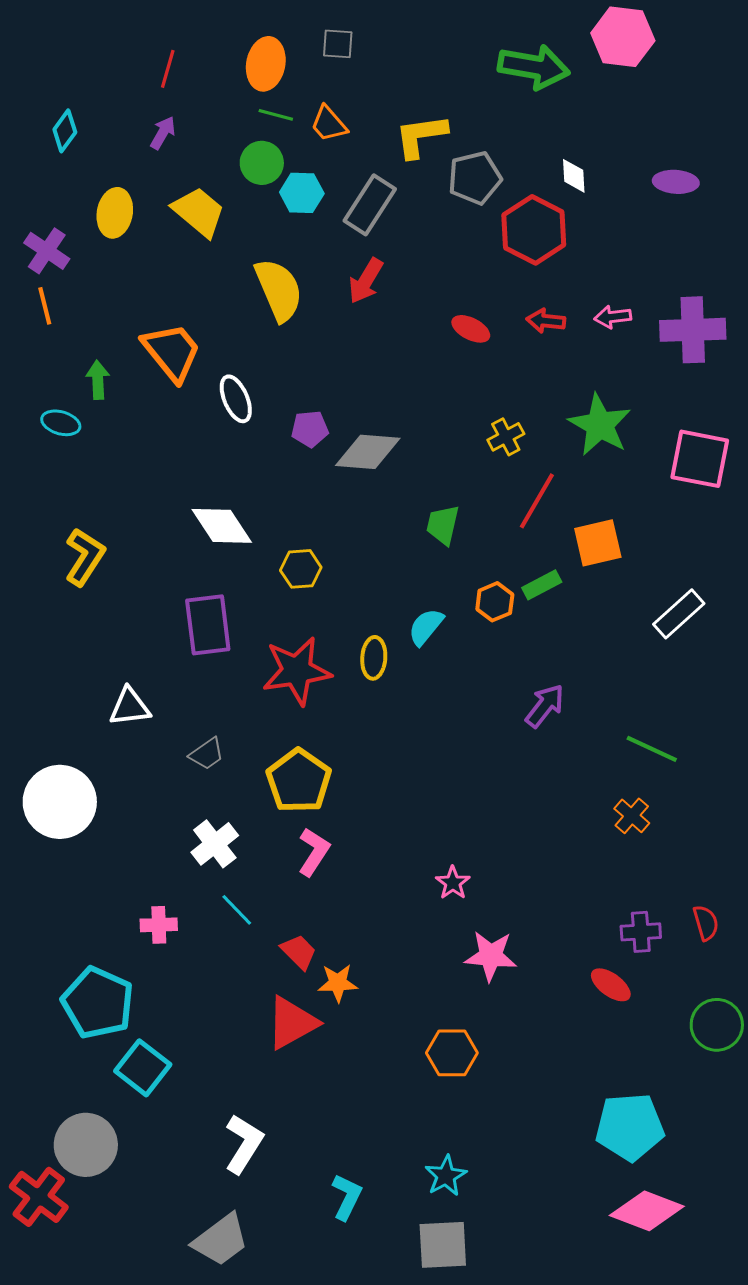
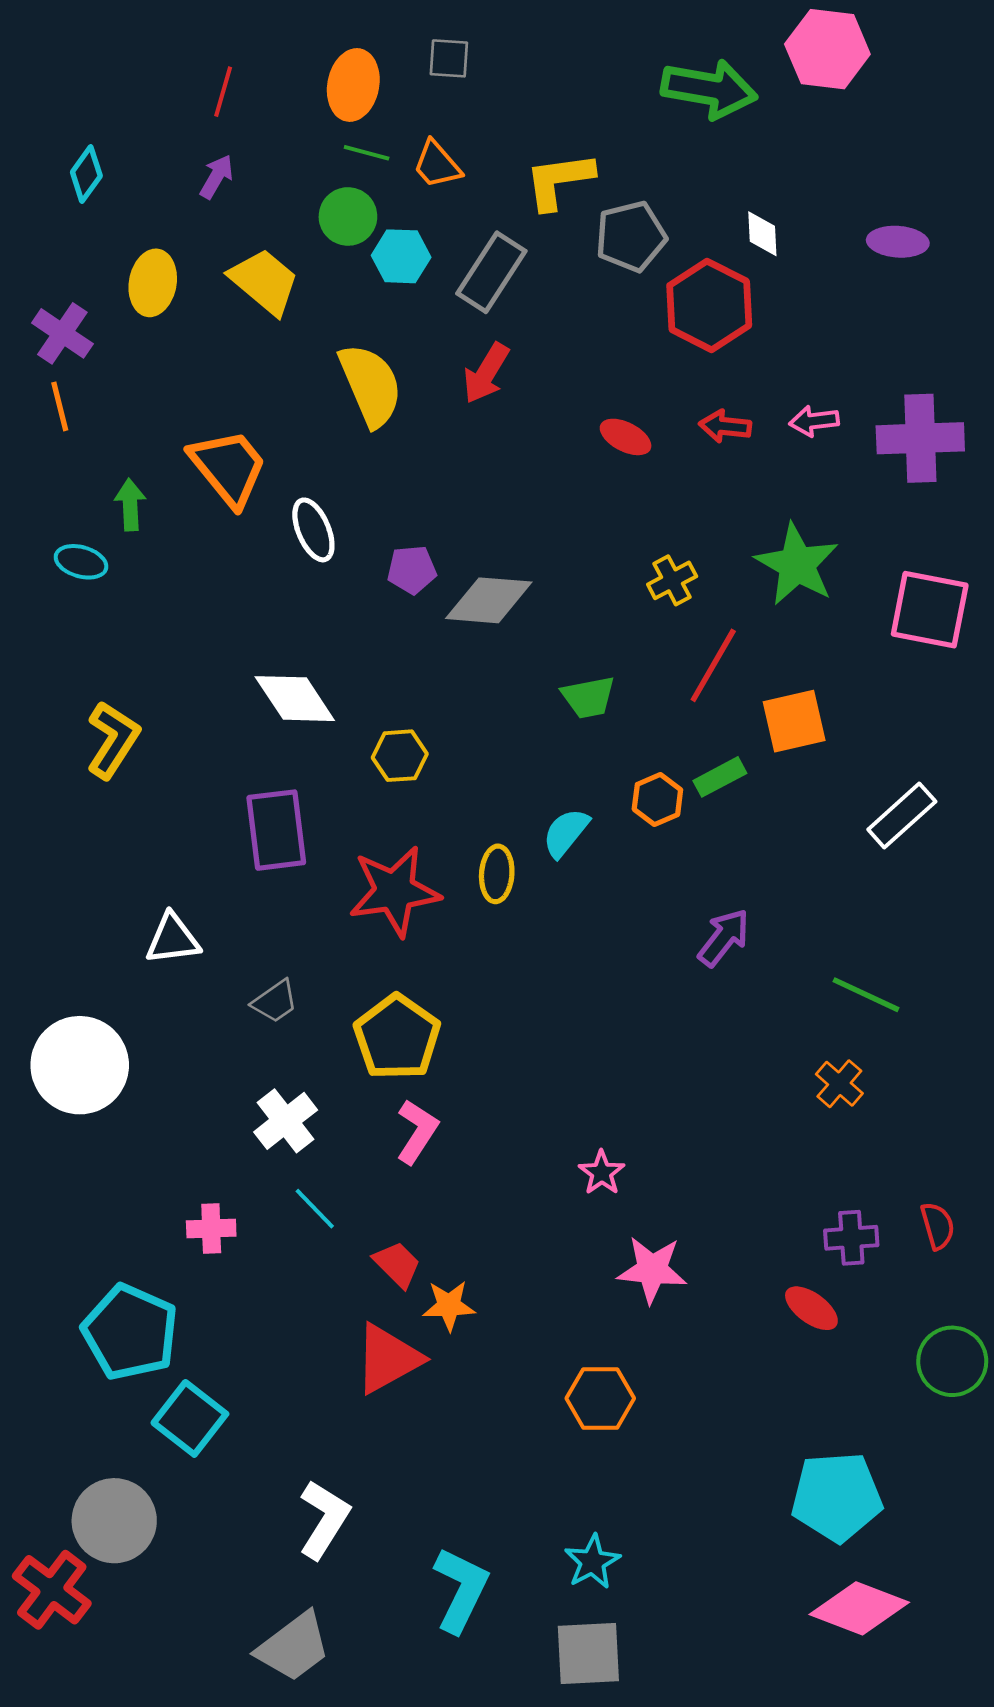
green trapezoid: (443, 525) -> (588, 697), turned -114
cyan L-shape: (347, 1197) -> (461, 1590), size x1.4

